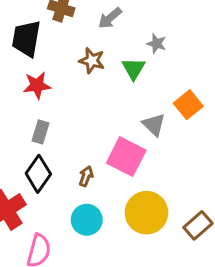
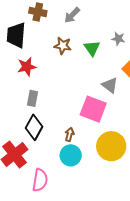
gray star: (156, 44) -> (118, 39), moved
brown arrow: (86, 176) -> (70, 134), moved

